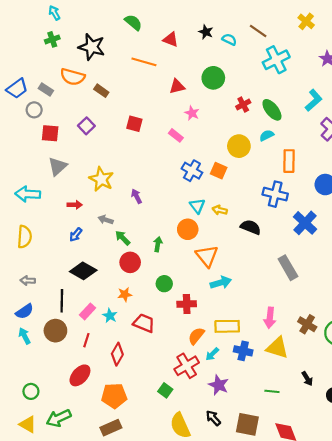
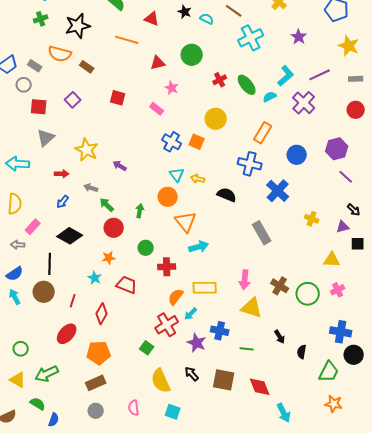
black star: (92, 47) -> (78, 26), turned -30
cyan semicircle: (267, 135) -> (270, 97), moved
orange rectangle: (289, 161) -> (263, 133), turned 30
purple arrow: (137, 196) -> (120, 166), turned -32
pink rectangle: (87, 311) -> (33, 227), moved
blue cross: (243, 351) -> (220, 331), moved

